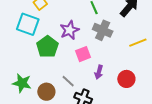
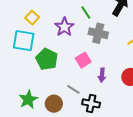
purple star: (70, 30) -> (64, 27), moved
green star: (22, 83) -> (28, 99), turned -30

